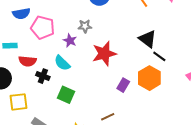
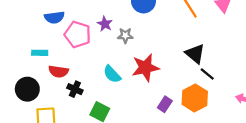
purple star: (70, 41) -> (105, 24), moved
cyan semicircle: (62, 63) -> (112, 74), moved

